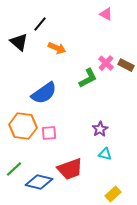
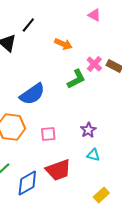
orange arrow: (57, 48) -> (63, 44), moved
pink square: (49, 133) -> (48, 134), moved
blue diamond: (39, 182) -> (27, 183), turned -44

